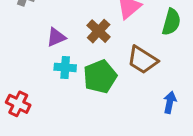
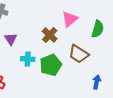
purple triangle: (56, 37) -> (11, 39), moved, turned -40

